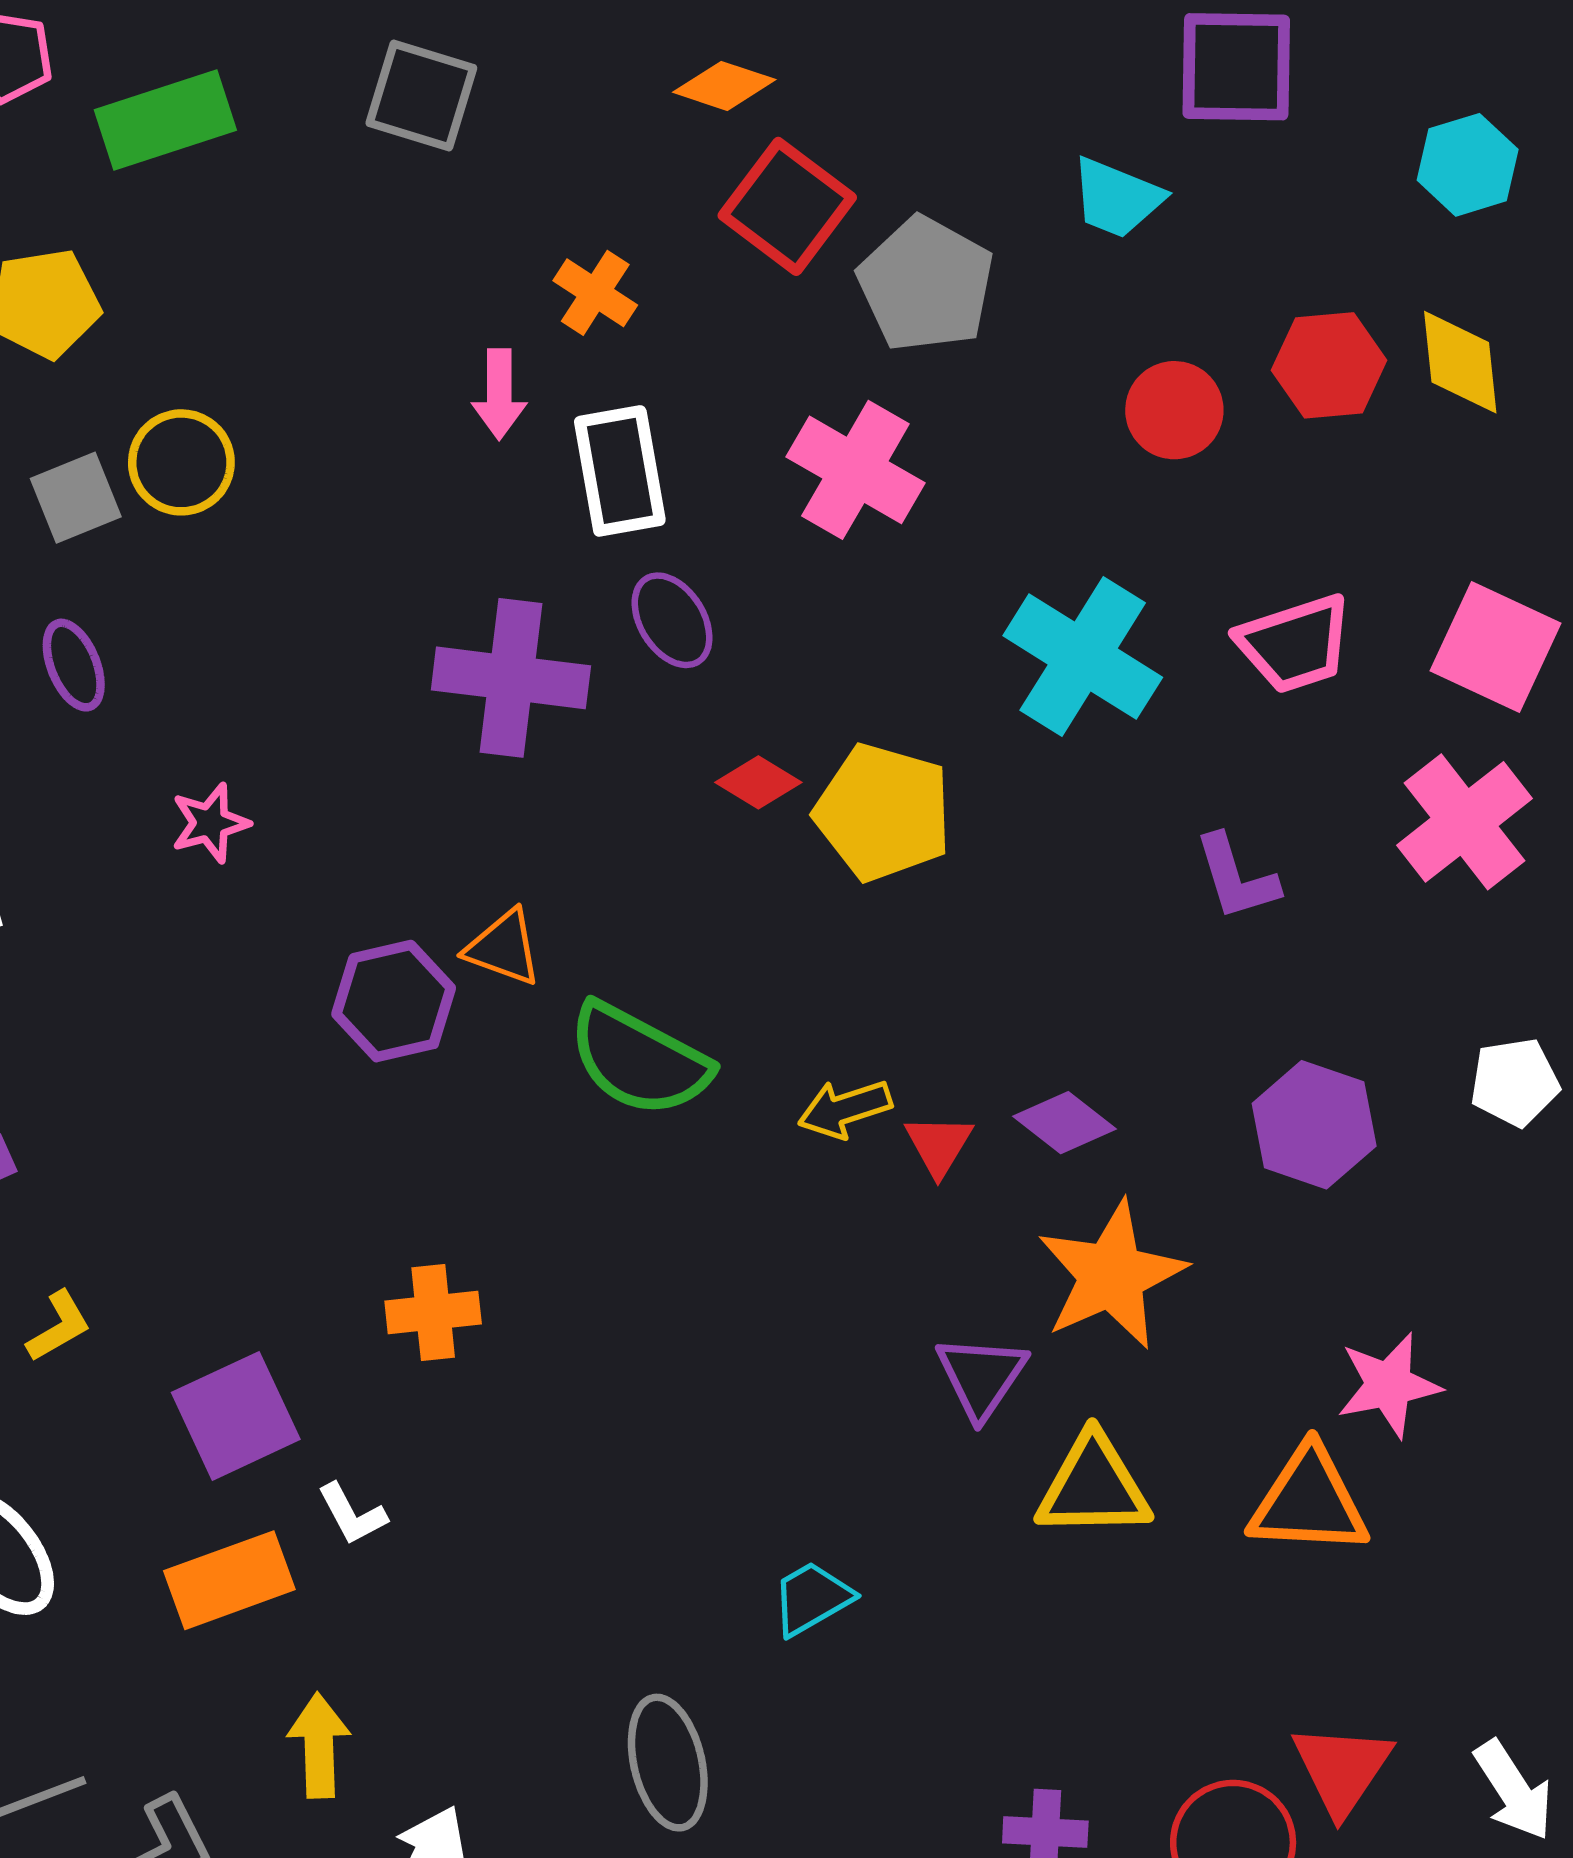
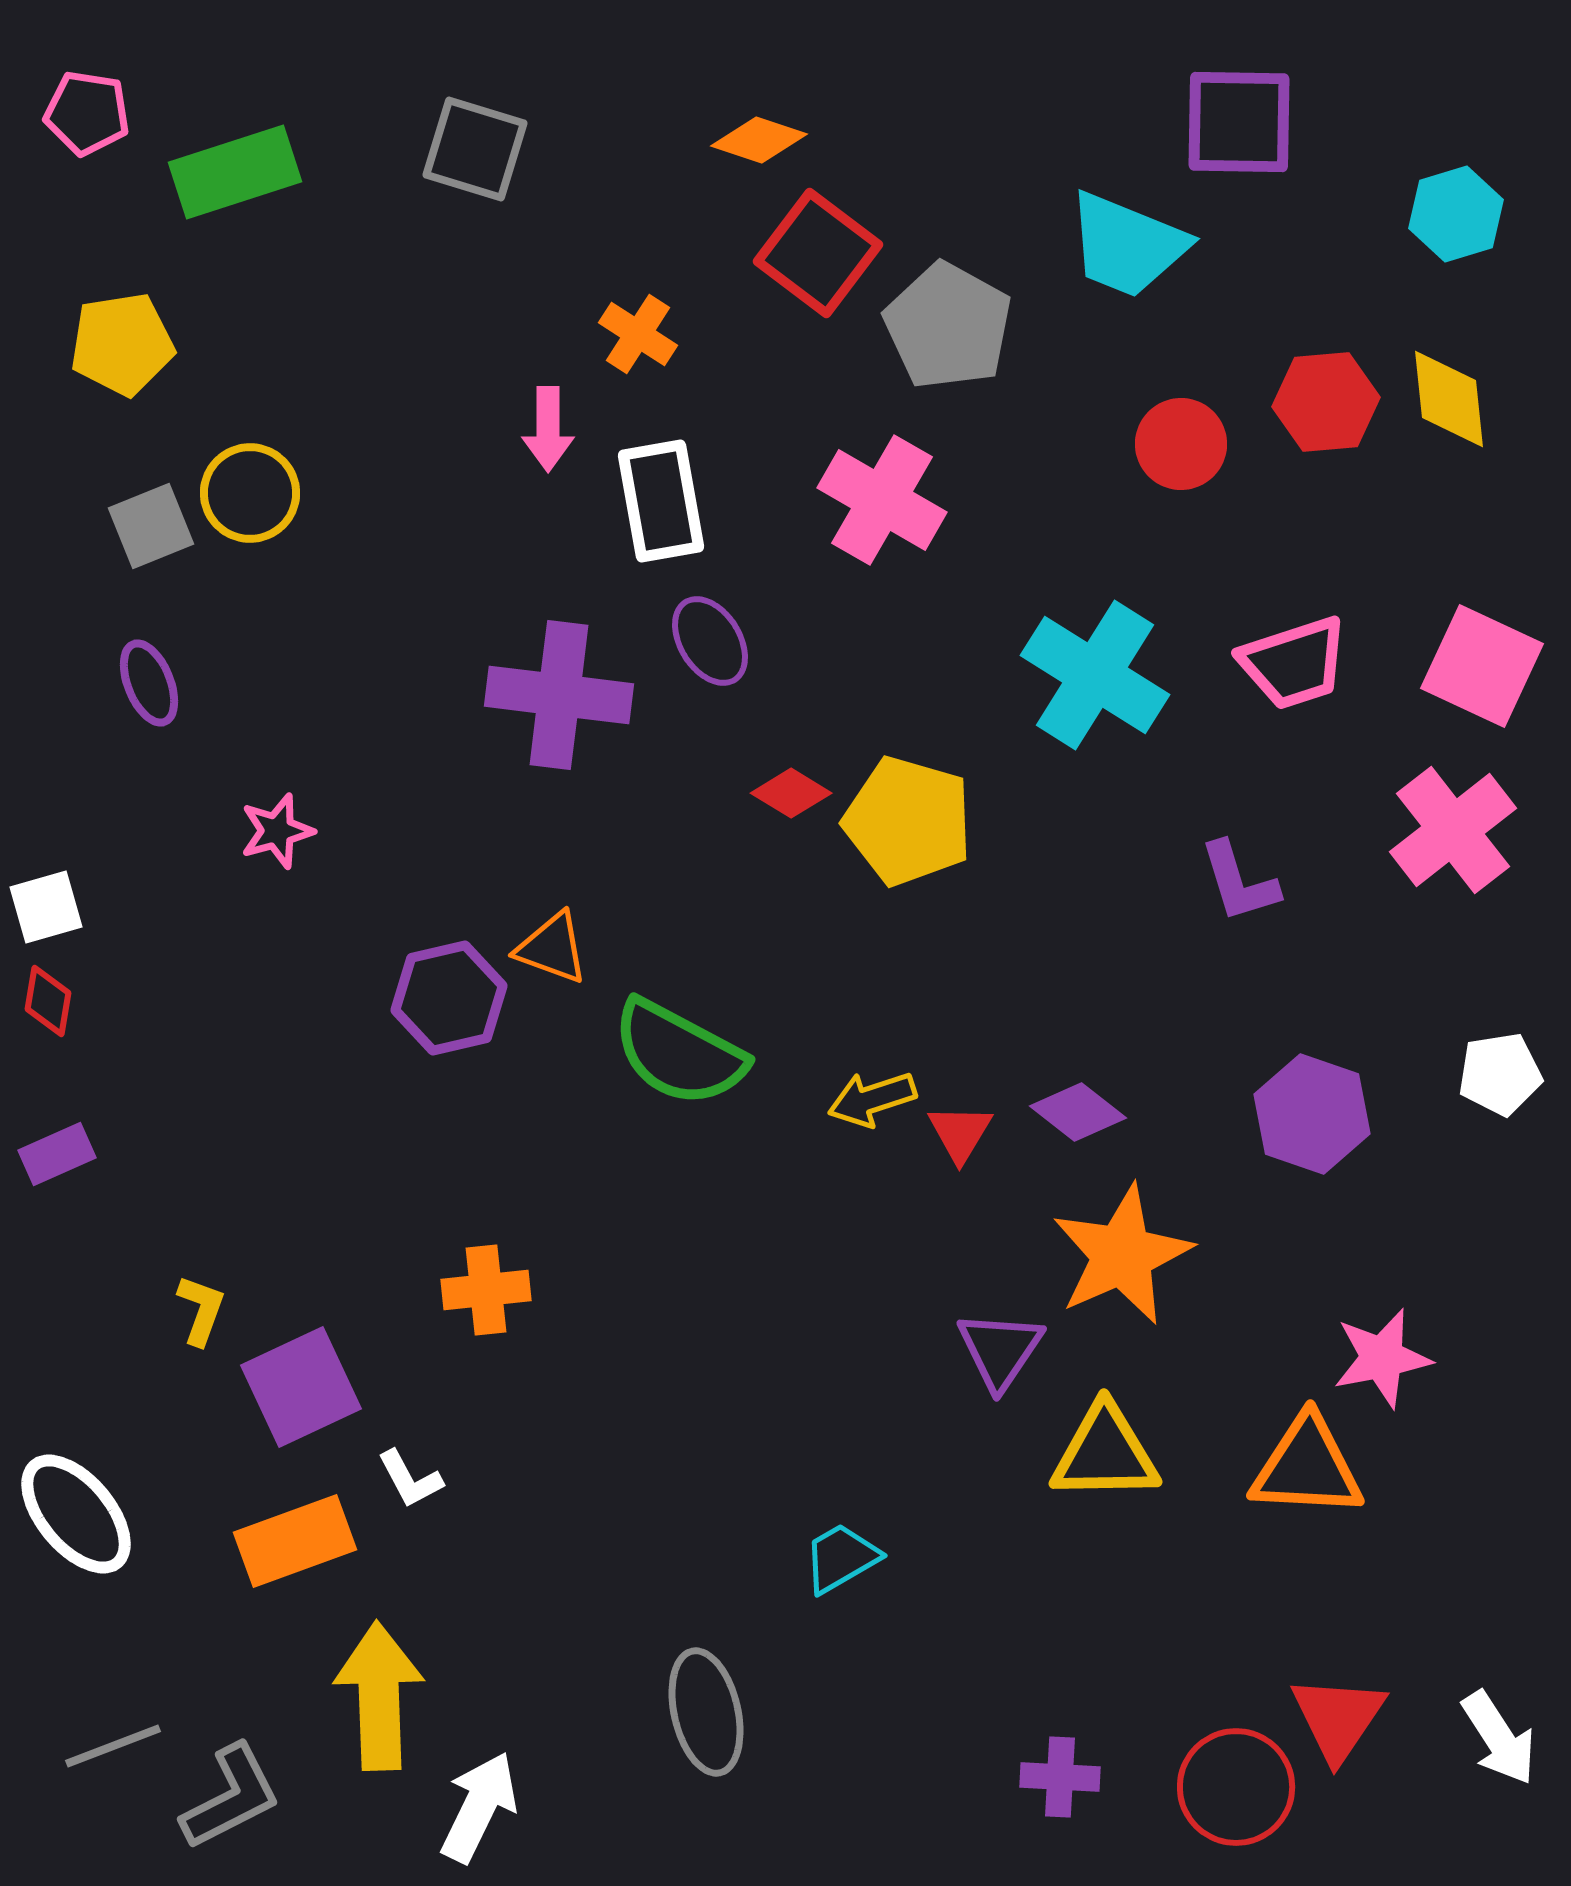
cyan trapezoid: (1117, 198) -> (1127, 245), size x1.4
yellow L-shape: (59, 1326) -> (201, 1310), moved, turned -40
yellow arrow: (319, 1746) -> (379, 1696), size x1.5

